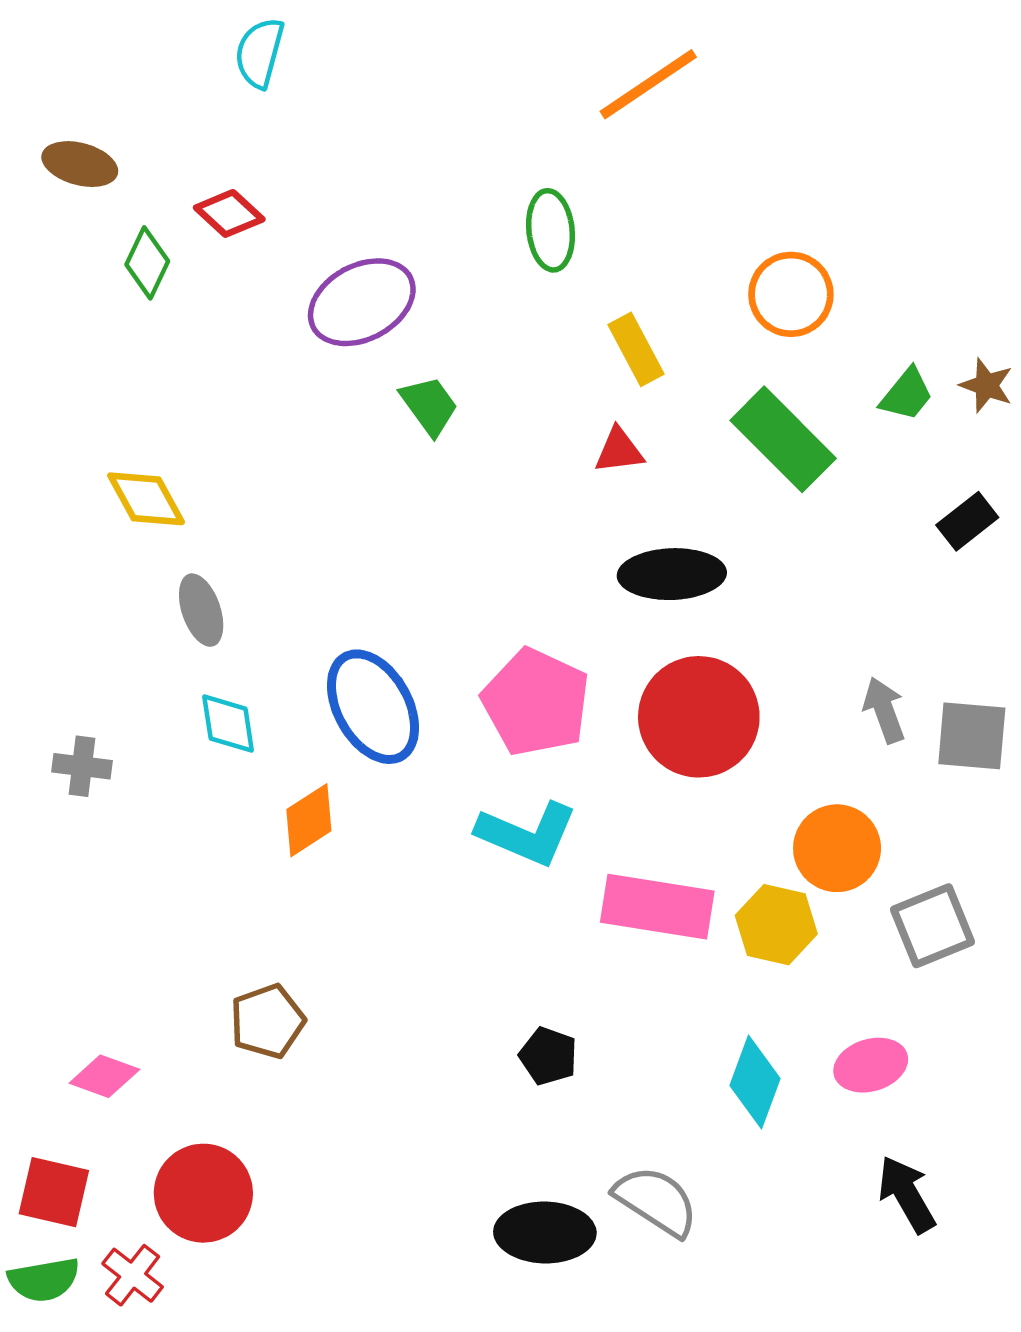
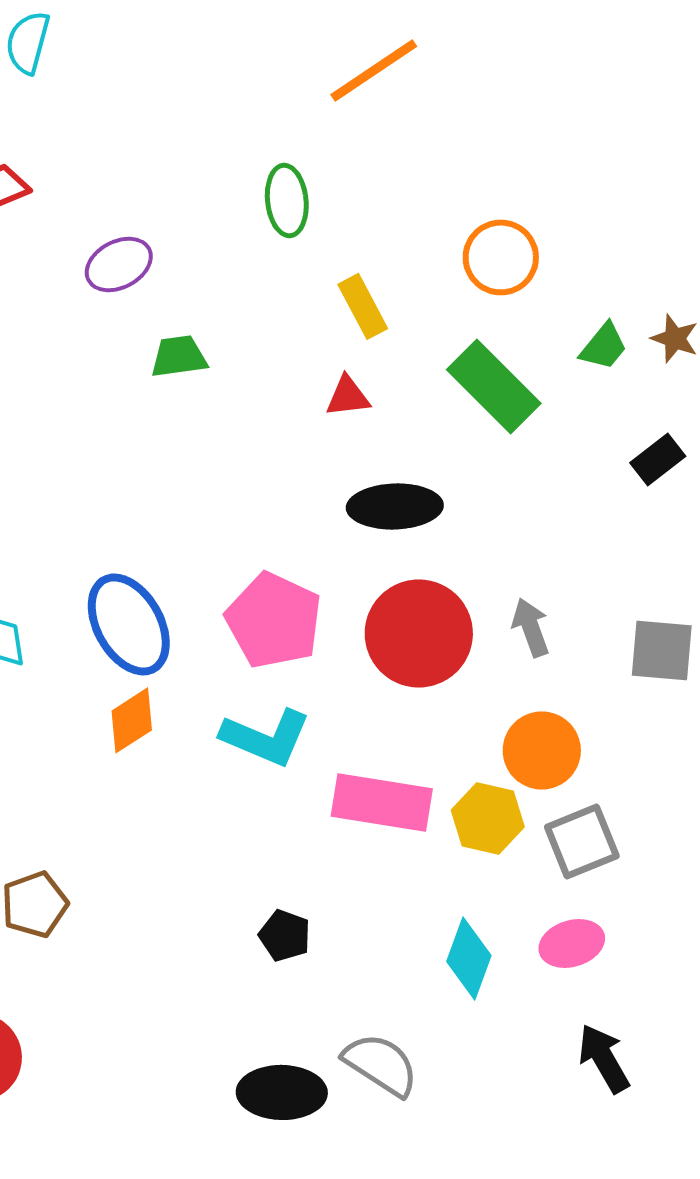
purple ellipse: (362, 302) -> (119, 264), size x0.7
green trapezoid: (429, 406) -> (179, 356), turned -62
gray arrow: (884, 710) -> (531, 627), moved
orange diamond: (309, 820) -> (132, 720), moved
gray square: (933, 926) -> (582, 841), moved

